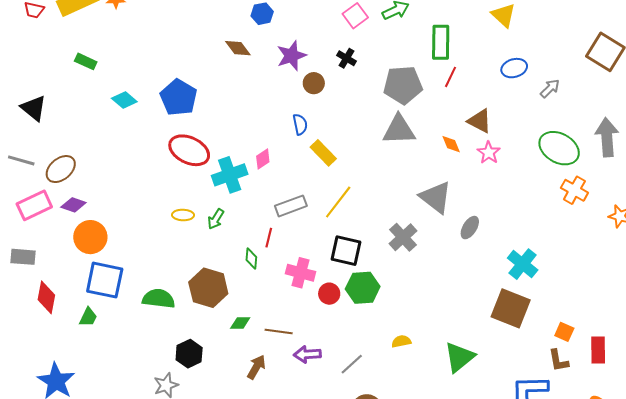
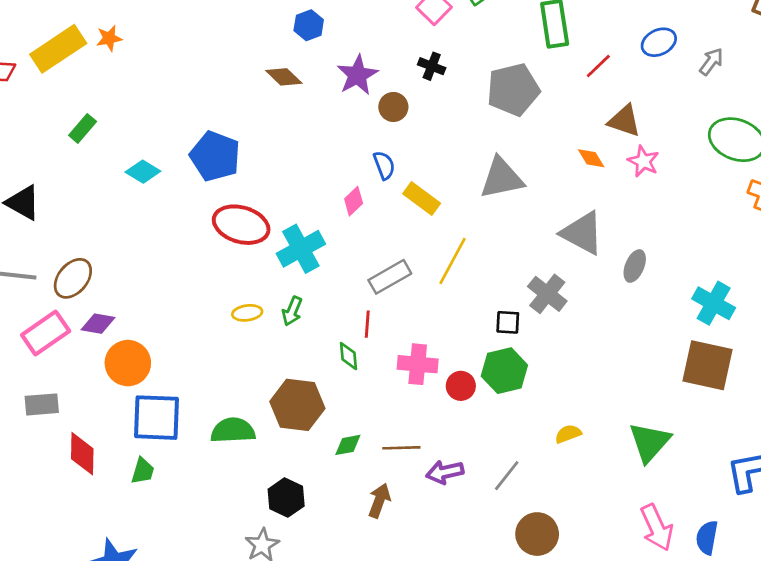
green rectangle: (86, 61) -> (83, 128), turned -65
red line: (450, 77) -> (598, 66), moved, turned 30
gray triangle: (399, 130) -> (502, 178), moved
pink diamond: (263, 159) -> (354, 201), moved
black square: (346, 251) -> (508, 322), moved, size x0.6

